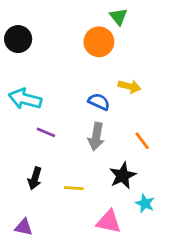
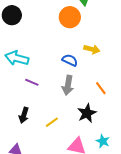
yellow line: (74, 188) -> (52, 122), turned -40
cyan star: (145, 203) -> (103, 141), moved

